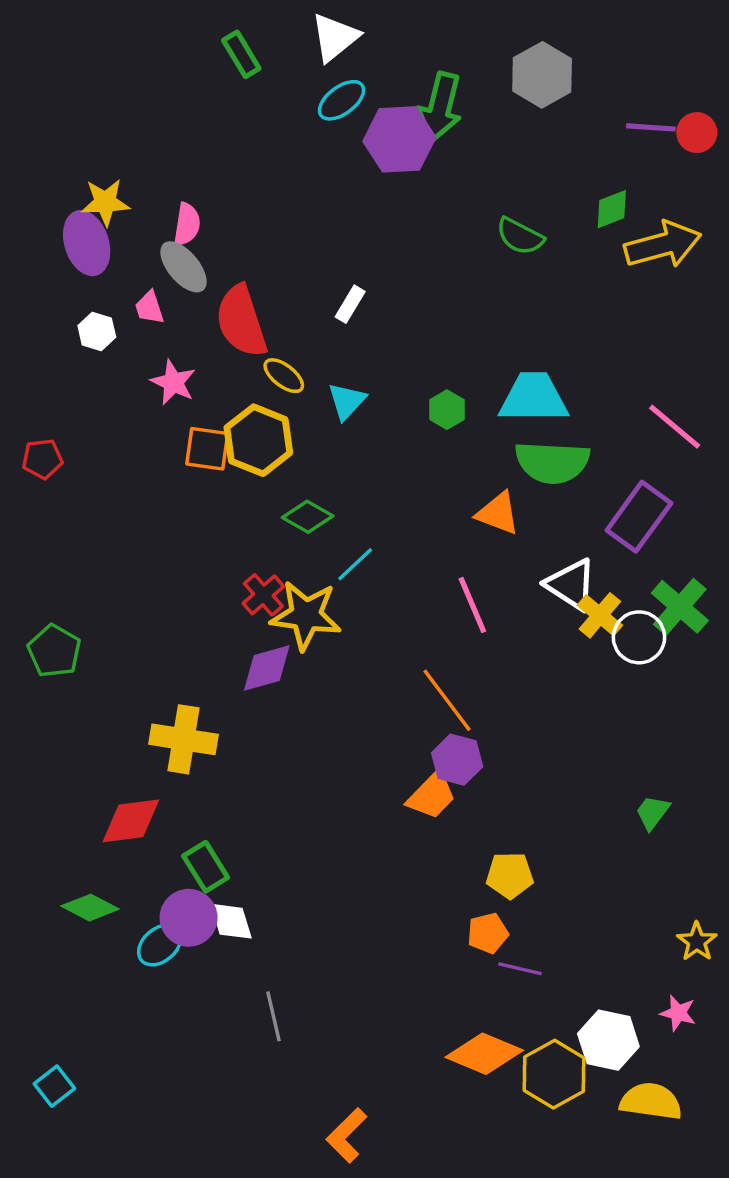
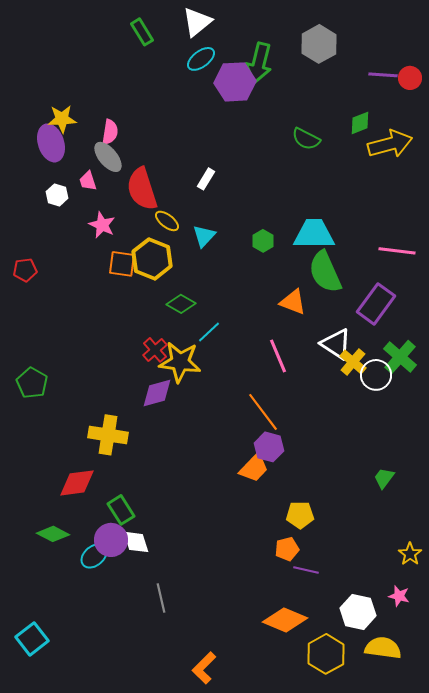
pink line: (675, 427) -> (397, 251), turned -33
green semicircle: (552, 462) -> (325, 272), turned 63
yellow hexagon: (554, 1074) -> (326, 654), moved
cyan square: (54, 1086) -> (32, 639), size x1.4

